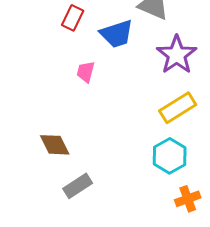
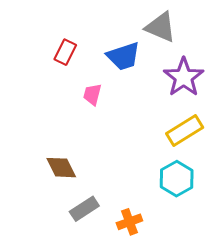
red rectangle: (73, 18) -> (65, 52), moved
orange cross: (188, 199) -> (129, 222), moved

